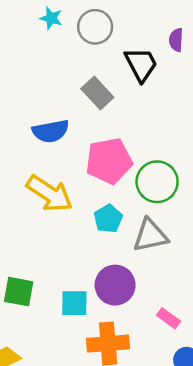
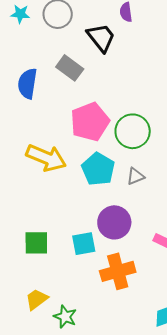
blue semicircle: (51, 131) -> (27, 84), moved, turned 120
cyan pentagon: (108, 219) -> (98, 169), size x1.4
gray triangle: (150, 235) -> (135, 176), size x0.6

